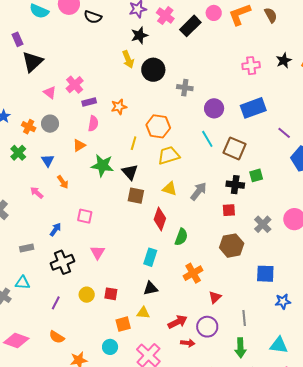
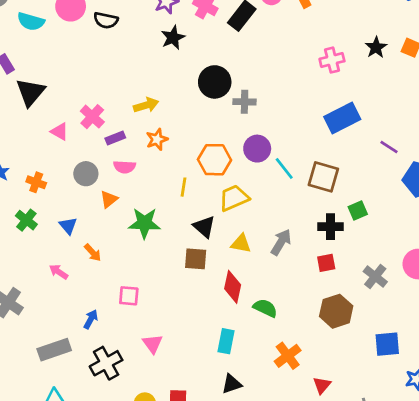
yellow arrow: (128, 59) -> (146, 105), moved, turned -78
black circle: (153, 70) -> (215, 82), moved
purple circle: (214, 108) -> (257, 149), moved
pink semicircle: (93, 123) -> (125, 167), turned 91
gray circle: (50, 124) -> (86, 174), moved
black triangle: (130, 172) -> (204, 227), moved
green semicircle: (181, 237) -> (265, 308), turned -78
gray rectangle: (27, 248) -> (54, 350), size x1.6

